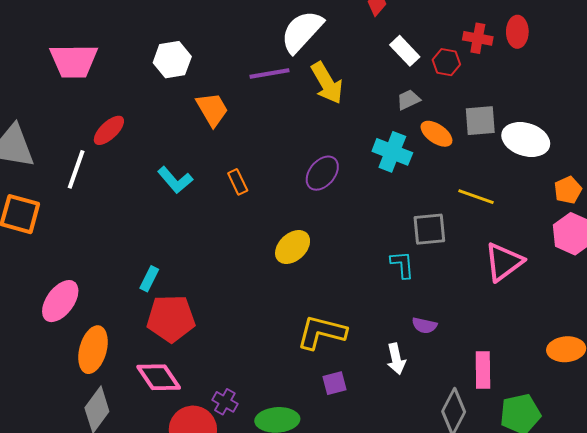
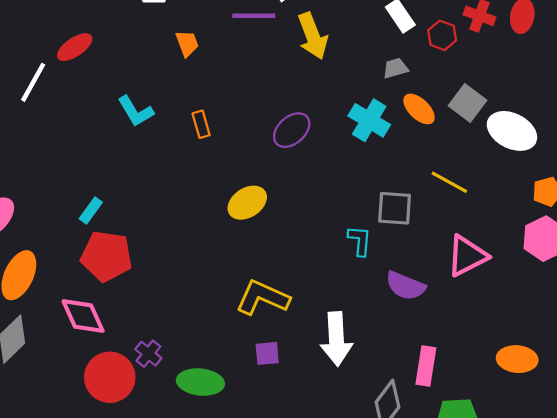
orange trapezoid: (212, 109) -> (187, 43), size x0.7
gray square: (480, 121) -> (467, 103), turned 32
purple semicircle: (424, 325) -> (405, 286), moved, size x1.5
white arrow: (396, 359) -> (336, 339), size x1.6

